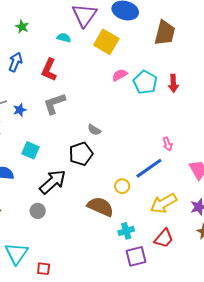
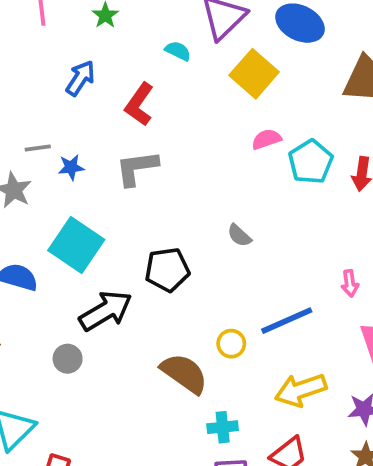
gray semicircle: (94, 130) -> (239, 236), moved
pink arrow: (167, 144) -> (350, 283), moved
cyan square: (30, 150) -> (76, 245), size x1.6

